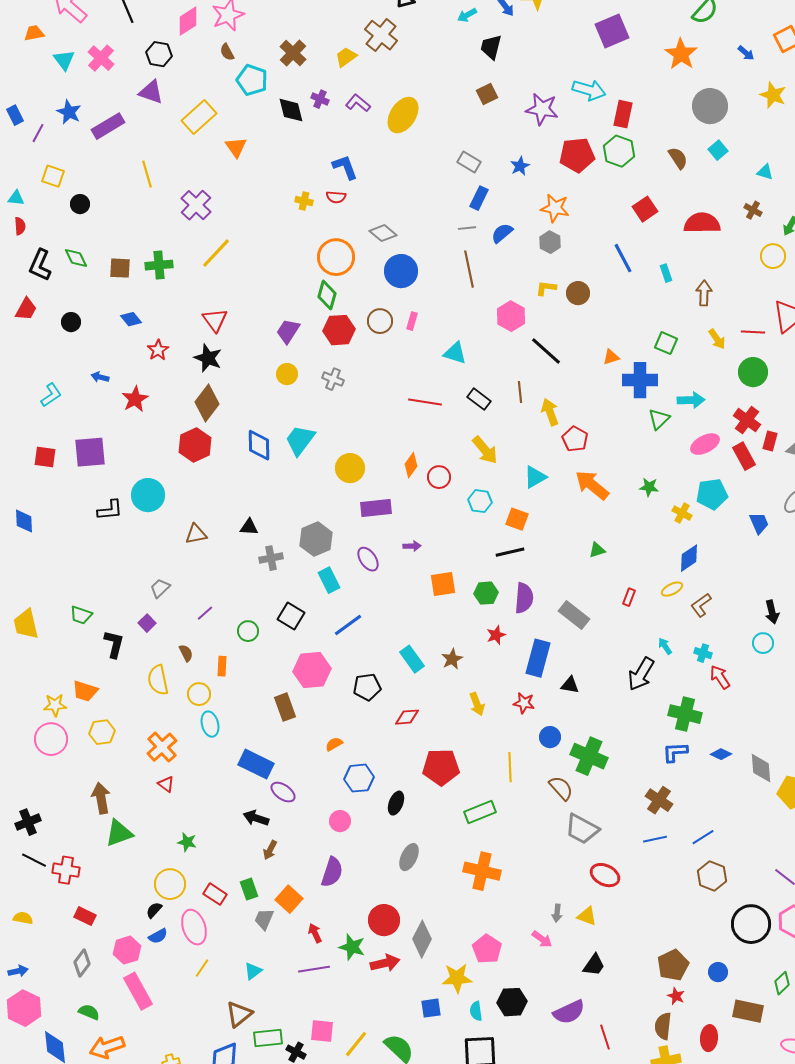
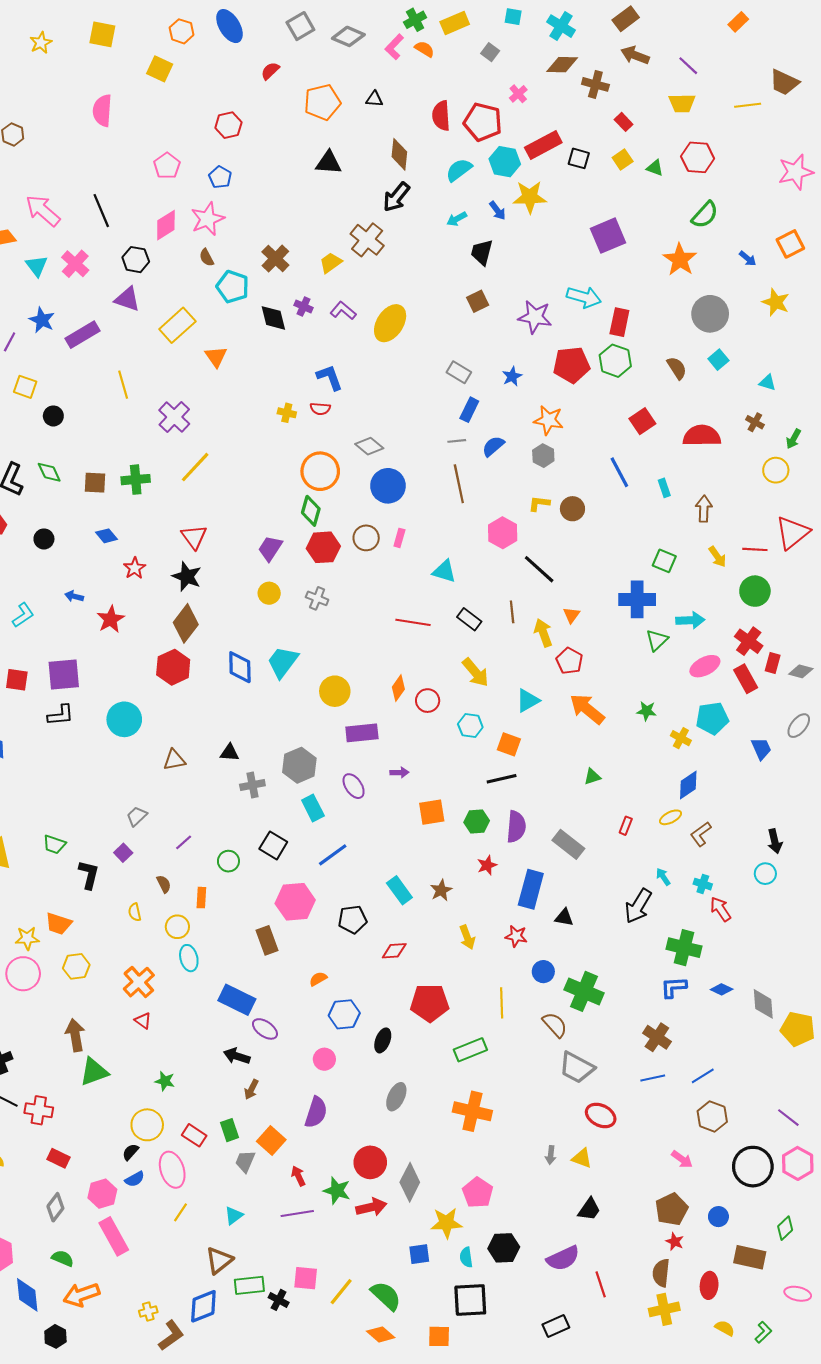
orange triangle: (611, 357) -> (571, 615), moved, turned -36
black L-shape: (110, 510) -> (61, 715), moved
yellow semicircle: (158, 680) -> (135, 912), size x0.6
pink arrow: (542, 939) -> (682, 1159), moved

